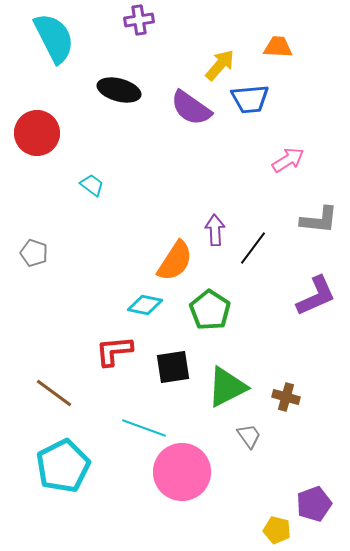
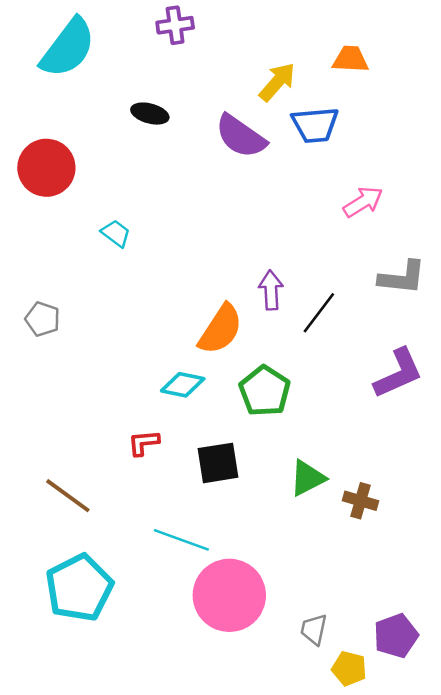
cyan semicircle: (54, 38) -> (68, 48), turned 64
black ellipse: (119, 90) -> (150, 114), size x0.7
red L-shape: (114, 351) -> (144, 443), size x0.7
green triangle: (227, 387) -> (308, 478), moved, size x0.7
gray trapezoid: (249, 436) -> (314, 629), moved, turned -132

